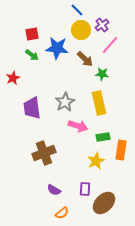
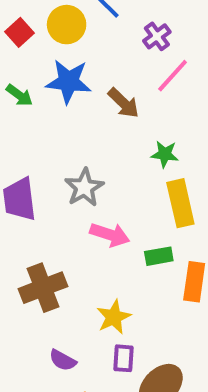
yellow circle: (81, 30) -> (67, 25), moved
red square: (32, 34) -> (19, 32), moved, turned -32
green star: (102, 74) -> (165, 154), moved
yellow rectangle: (99, 103) -> (180, 203), moved
yellow star: (96, 161) -> (114, 317), moved

